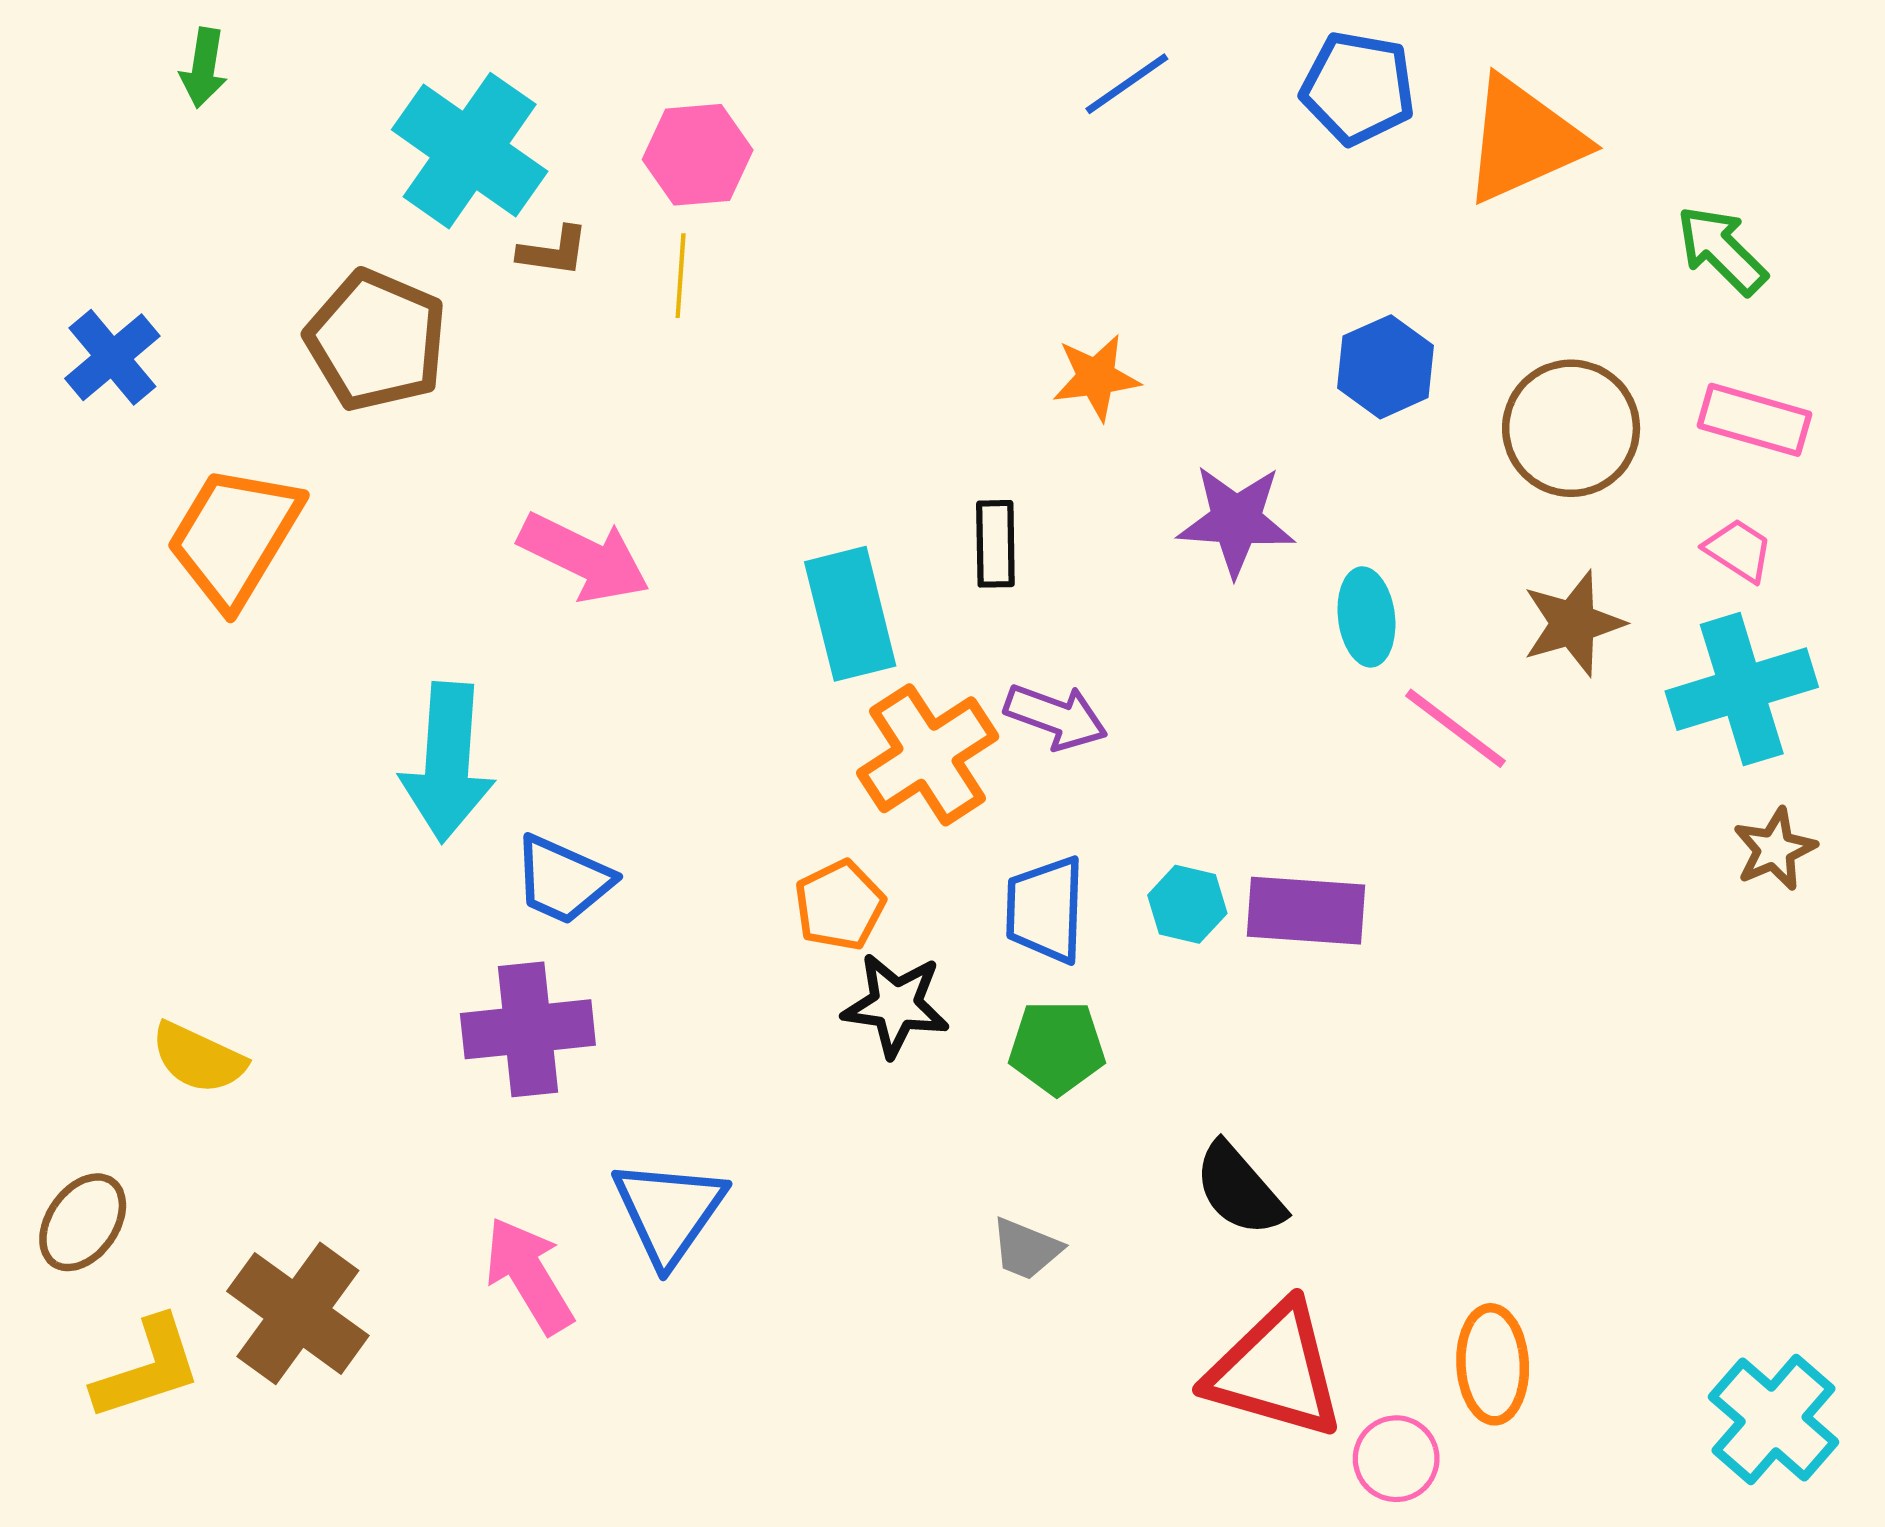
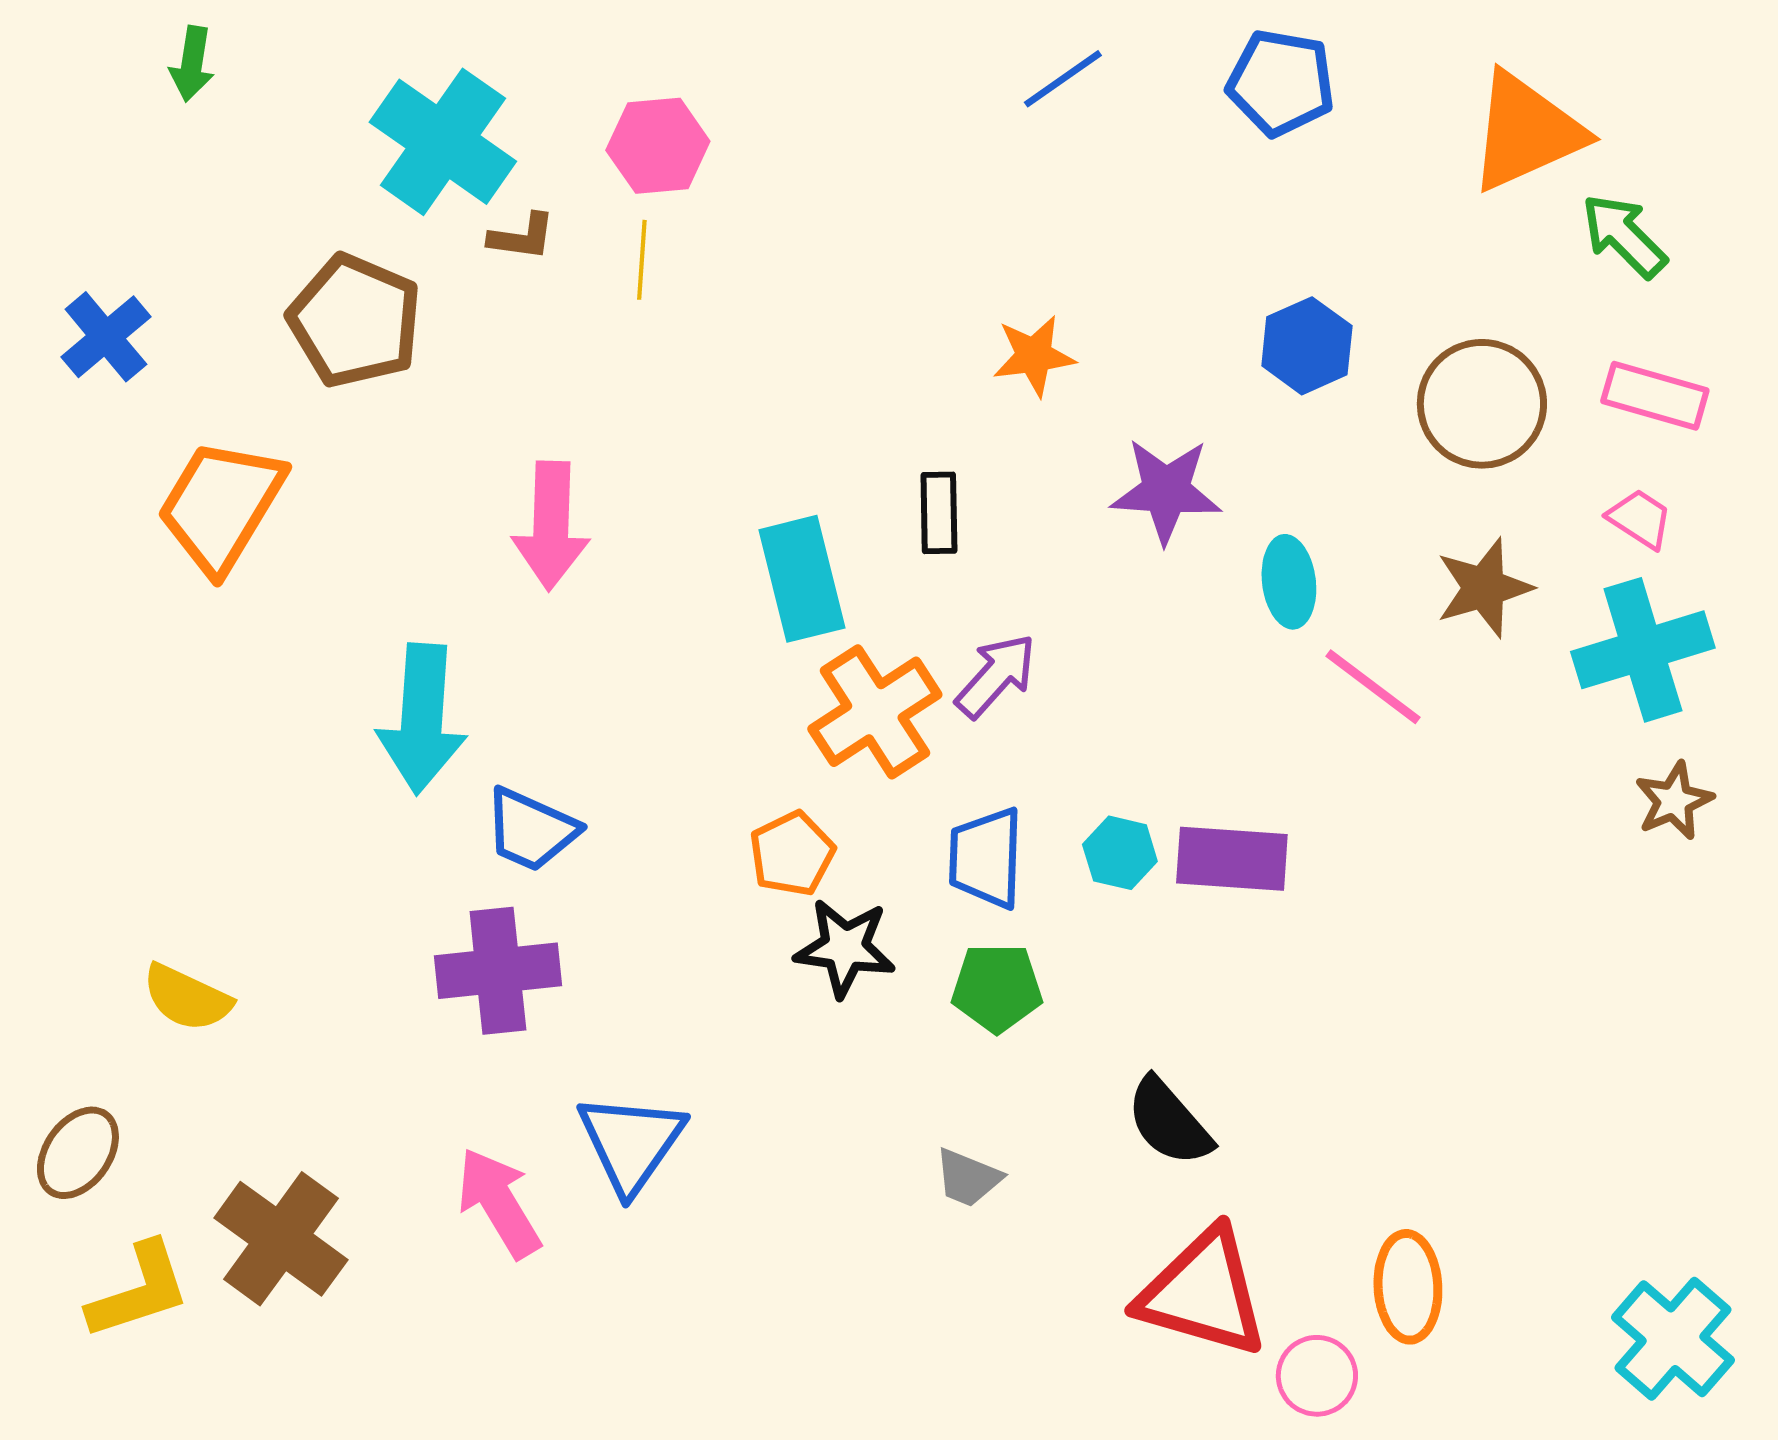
orange triangle: (1523, 140) -> (1526, 132), moved
pink arrow: (584, 558) -> (551, 526), turned 66
purple arrow: (1056, 717) -> (996, 676), turned -68

